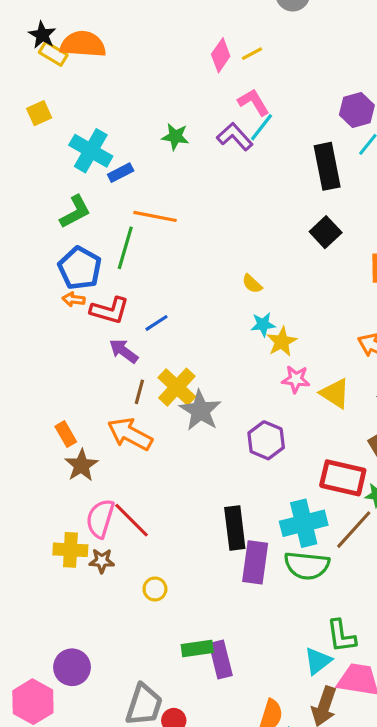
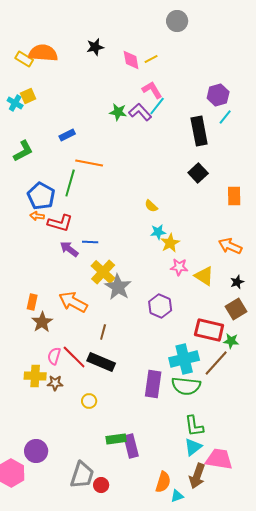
black star: (42, 35) -> (95, 47), moved, turned 30
pink diamond: (221, 55) -> (131, 60), turned -45
yellow square: (39, 113) -> (28, 96), moved
green star: (175, 137) -> (118, 112), moved
cyan cross: (91, 151) -> (15, 103), moved, size x0.6
green L-shape: (75, 212) -> (23, 151), moved
blue line: (157, 323) -> (90, 242), moved, turned 35
brown line: (139, 392) -> (103, 332), moved
orange rectangle: (66, 434) -> (32, 302), turned 42
pink semicircle: (100, 519) -> (54, 356), size x0.7
black rectangle: (235, 528) -> (101, 362), moved, turned -60
green L-shape: (341, 636) -> (194, 426), moved

